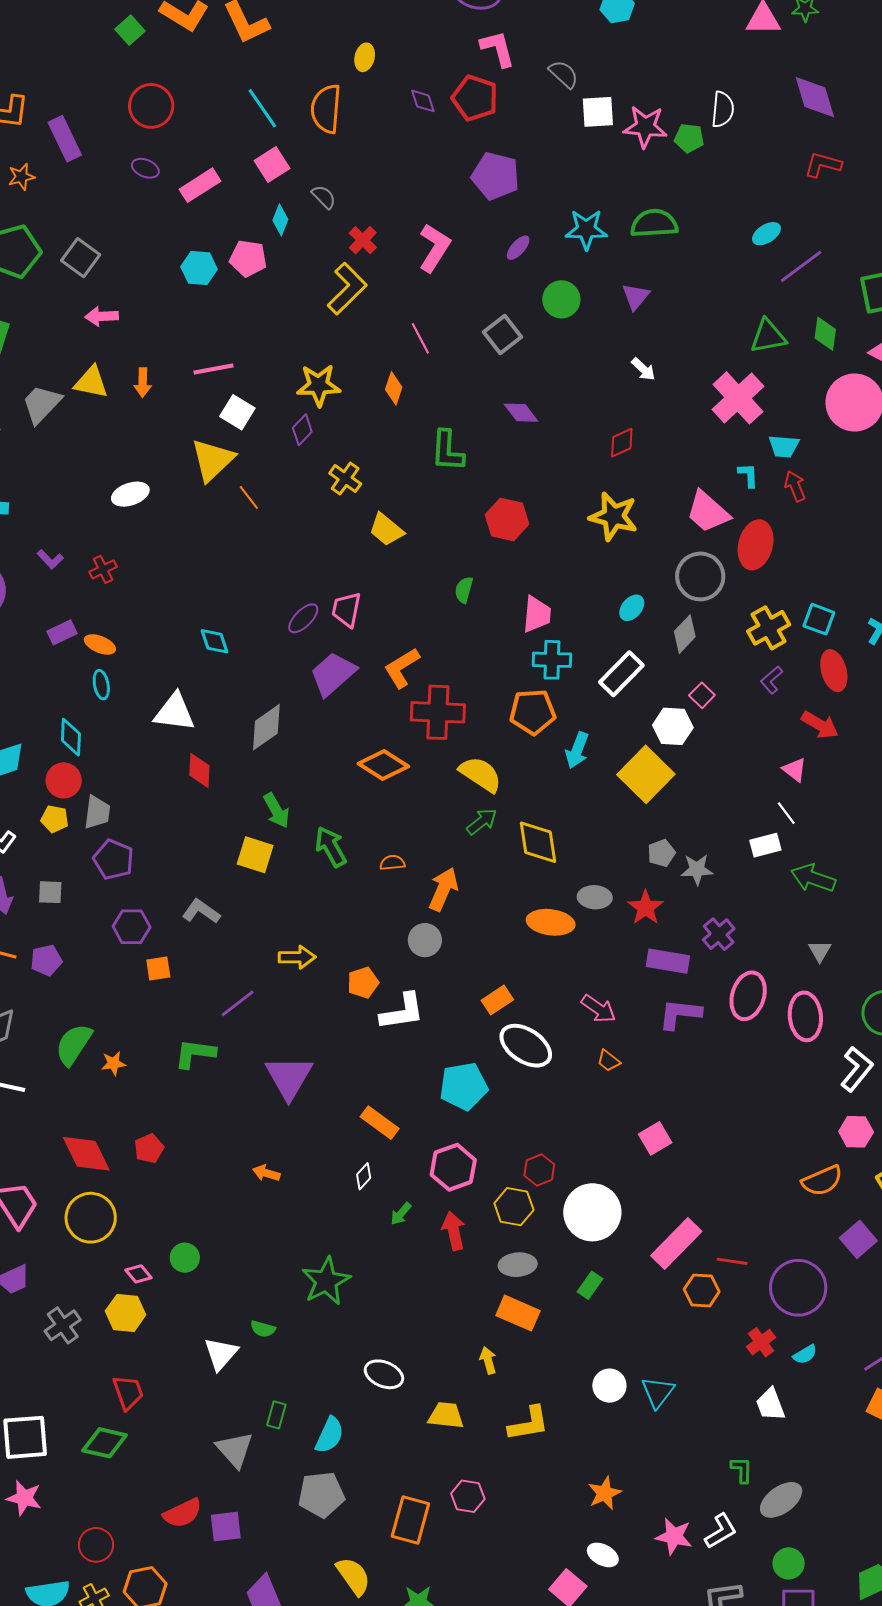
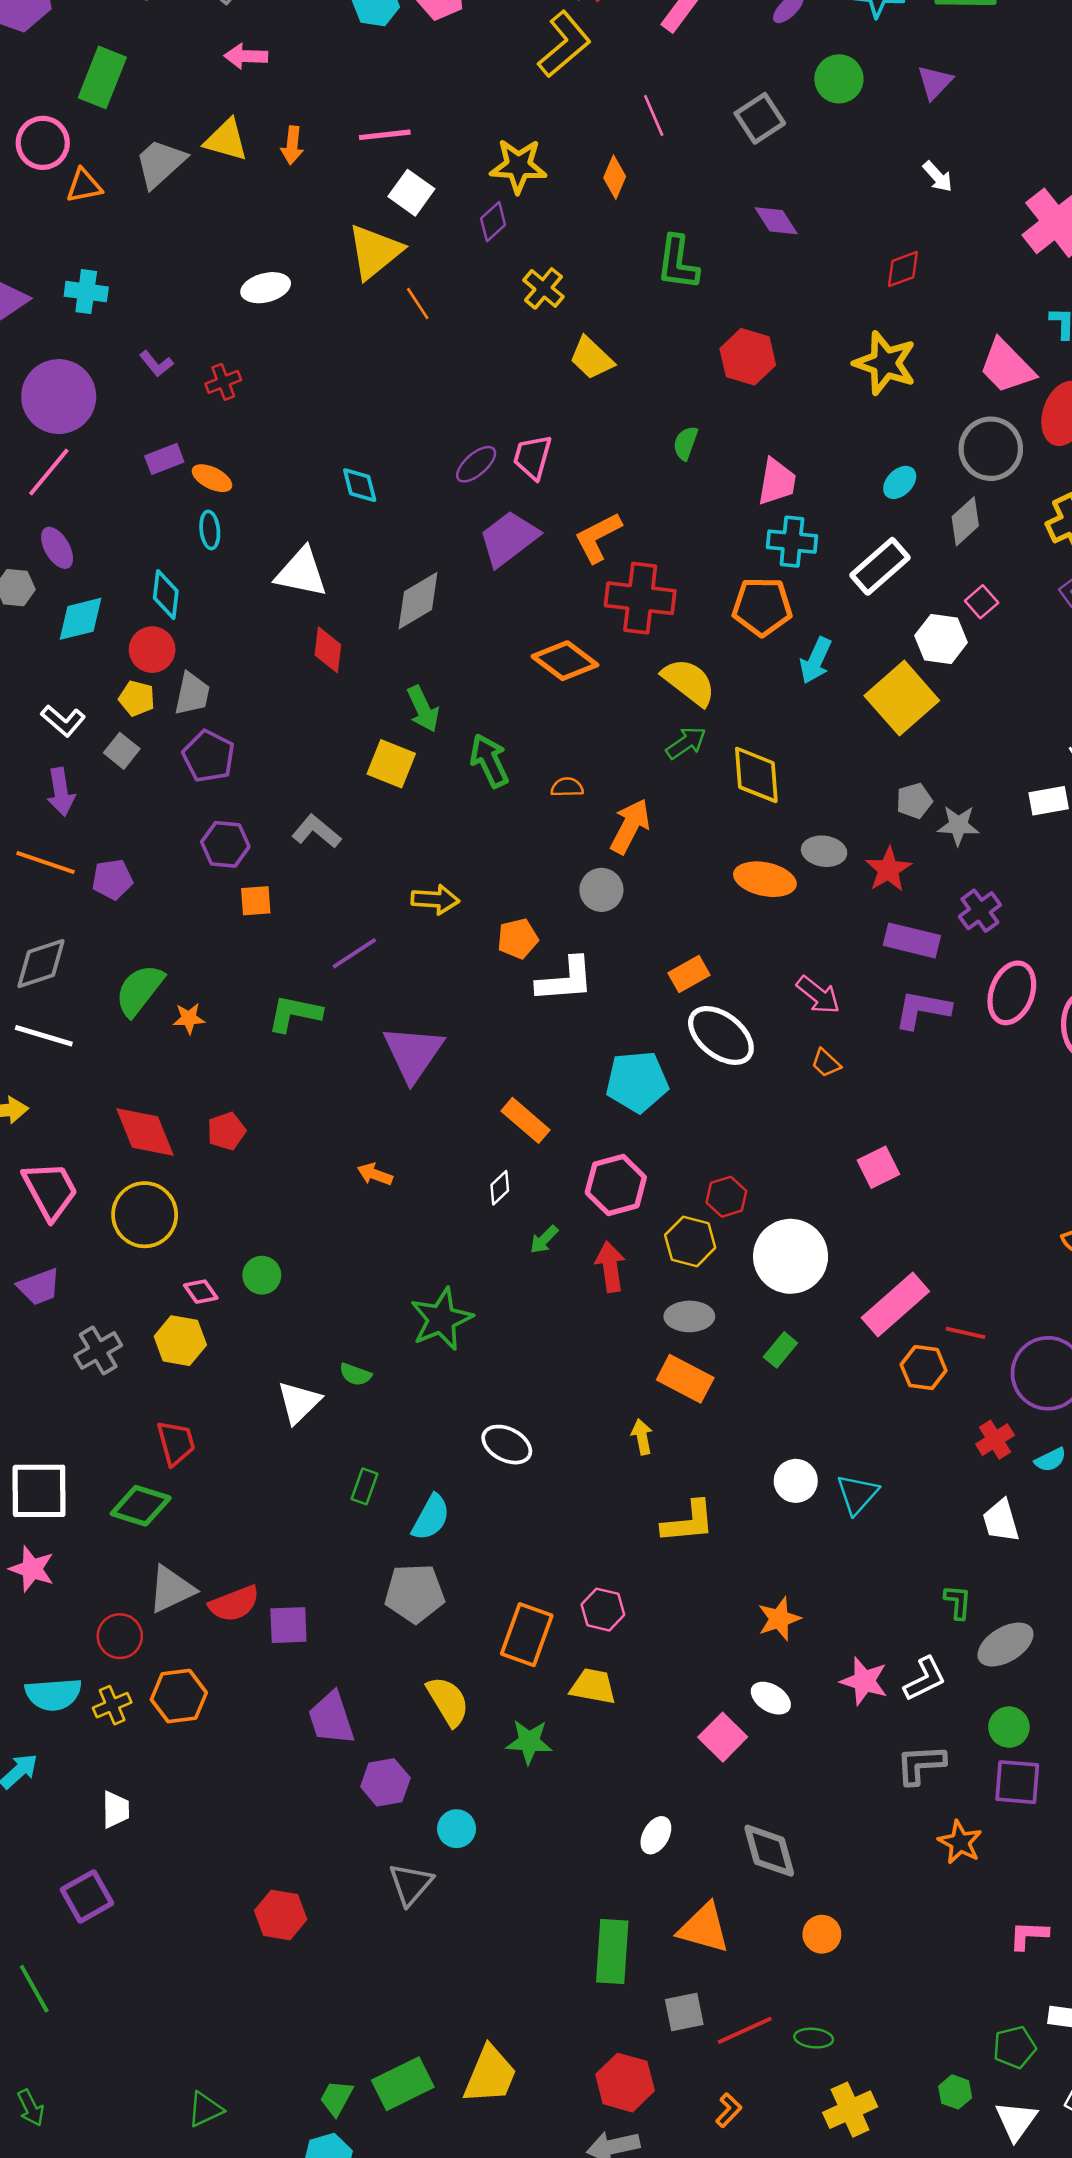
gray square: (50, 892) -> (122, 751), moved, turned 32
yellow trapezoid: (446, 1415) -> (593, 1686), moved
gray triangle: (235, 1450) -> (171, 1589), moved, turned 42

